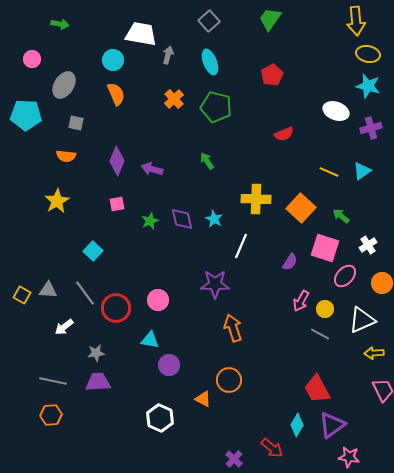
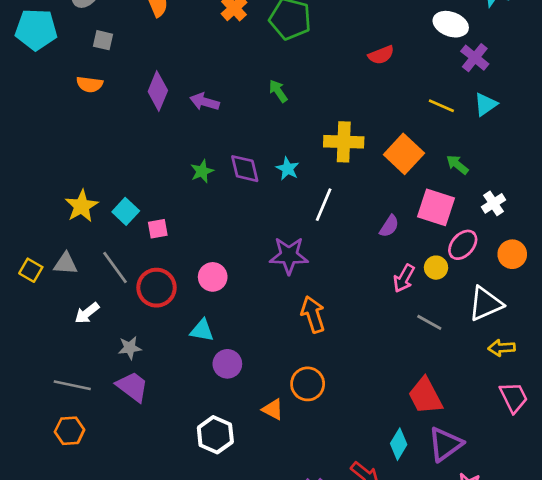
purple cross: (371, 128) -> (475, 58), moved, turned -35
yellow star: (57, 201) -> (82, 206), moved
pink square: (117, 204) -> (158, 229), moved
yellow circle: (325, 309) -> (436, 268), moved
purple trapezoid: (98, 382) -> (132, 387), turned 40

